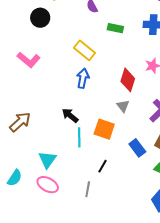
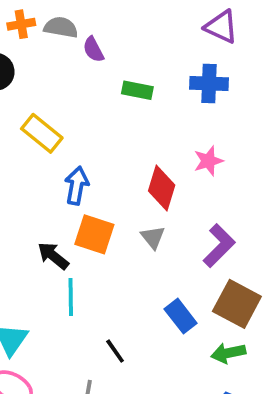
yellow rectangle: (84, 50) -> (42, 133), moved
orange square: (104, 129) -> (94, 234), moved
black line: (103, 166) -> (115, 351), turned -64

